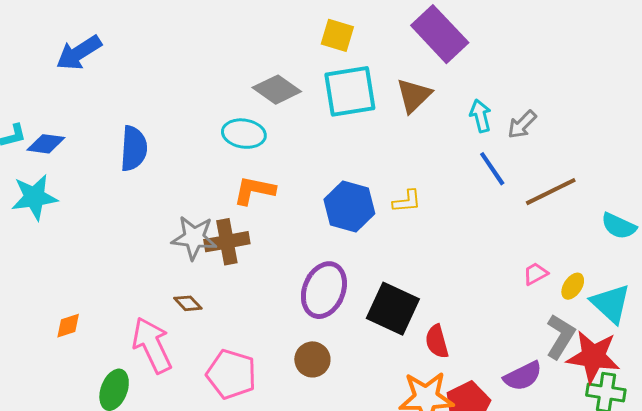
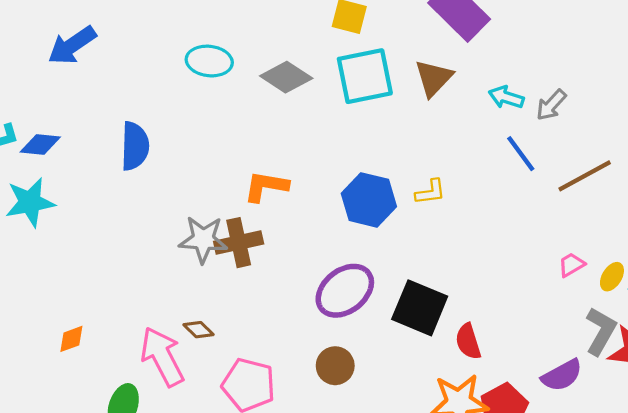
cyan arrow: (481, 116) -> (506, 97), turned -56
cyan ellipse: (244, 134) -> (209, 61), moved
purple ellipse: (324, 290) -> (345, 291), turned 32
brown diamond: (188, 303) -> (199, 330), moved

